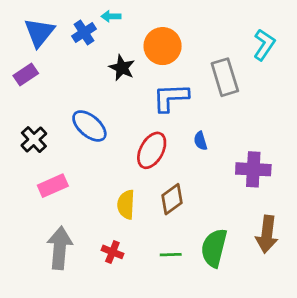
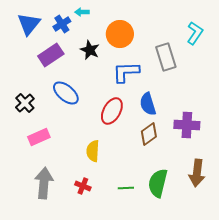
purple rectangle: (26, 75) -> (51, 55), moved, size x1.4
blue semicircle: (200, 141) -> (148, 104), size x1.6
brown diamond: (172, 199) -> (149, 134), moved

